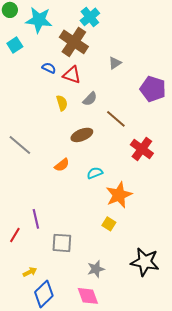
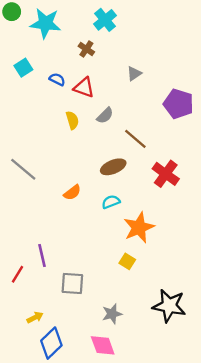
brown cross: (74, 42) -> (86, 49), size x0.5
cyan square: (15, 45) -> (23, 68), moved
brown ellipse: (82, 135) -> (113, 167), moved

